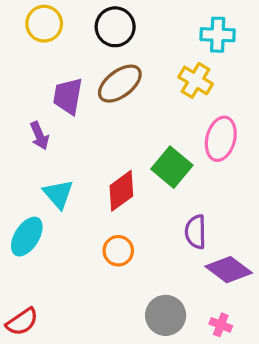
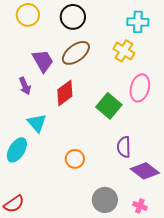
purple trapezoid: (68, 96) -> (43, 61), turned 140
red diamond: (121, 191) -> (65, 93), moved

